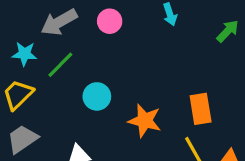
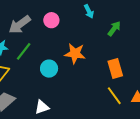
green arrow: (228, 31) -> (114, 29), moved
orange star: (145, 121) -> (75, 54), moved

